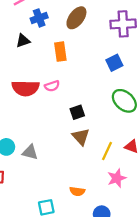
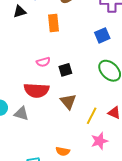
pink semicircle: (52, 86) -> (43, 62), moved
red semicircle: (26, 88) -> (36, 90), moved
black square: (77, 112) -> (65, 70), moved

